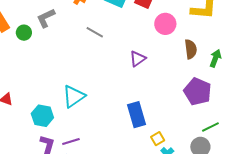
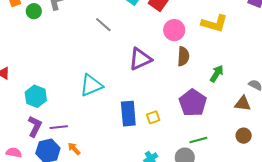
brown semicircle: (191, 49) -> (183, 56), moved
purple triangle: (138, 59) -> (140, 59), size x1.4
cyan triangle: (74, 96) -> (91, 85), moved
yellow square: (158, 139) -> (153, 117), moved

